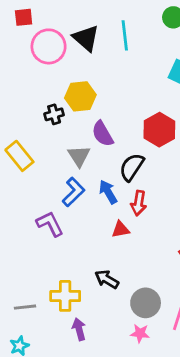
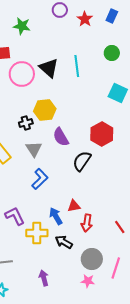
gray triangle: (79, 156) -> (34, 149), moved
blue arrow: (108, 192) -> (56, 216), moved
red arrow: (139, 203) -> (87, 223), moved
purple L-shape: (50, 224) -> (15, 216), moved
yellow cross: (65, 296) -> (37, 233), moved

